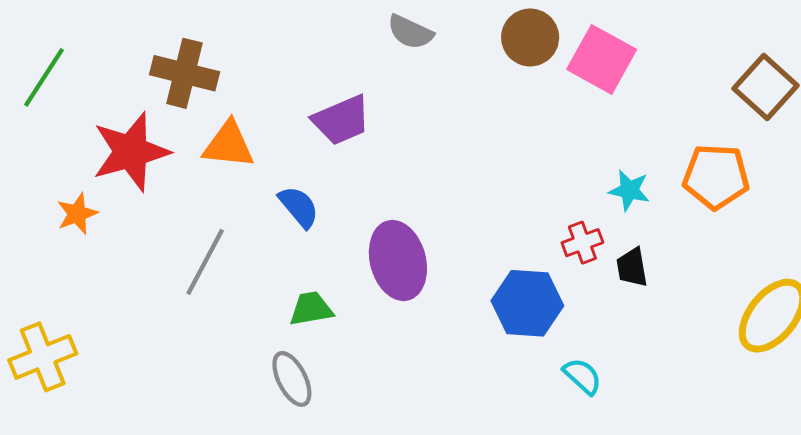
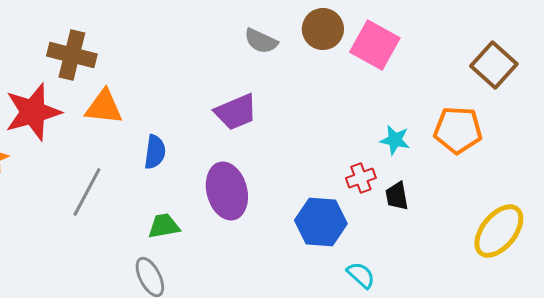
gray semicircle: (410, 32) -> (261, 41), moved
purple trapezoid: (341, 120) -> (236, 112), moved
blue semicircle: (299, 207) -> (155, 152), turned 48

